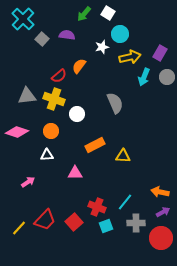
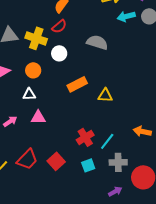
red semicircle: (59, 76) -> (59, 26), moved
cyan arrow: (144, 77) -> (126, 16), turned 54
gray semicircle: (115, 103) -> (97, 42), turned -50
pink triangle: (75, 173) -> (38, 117), moved
red cross: (97, 207) -> (85, 137), moved, turned 36
purple arrow: (163, 212) -> (115, 191), moved

